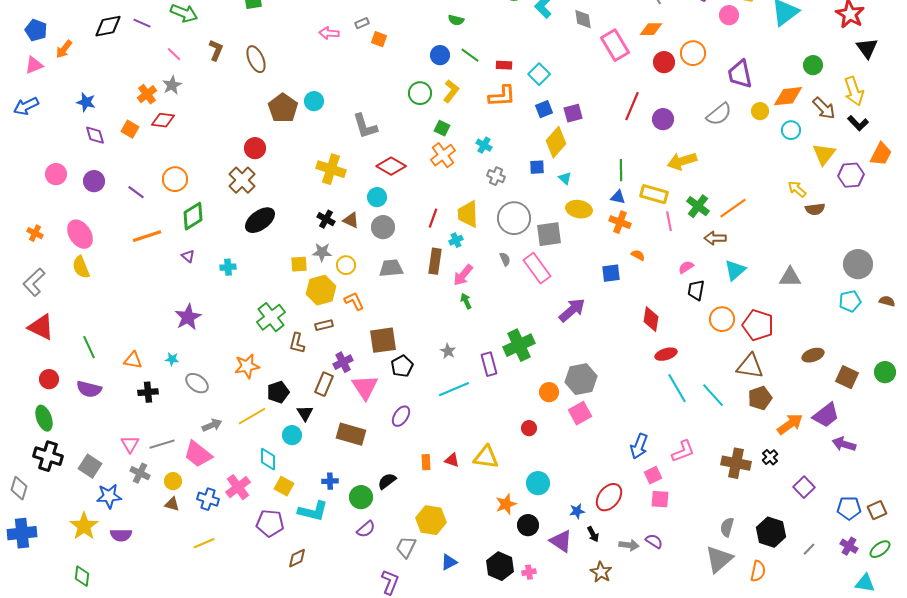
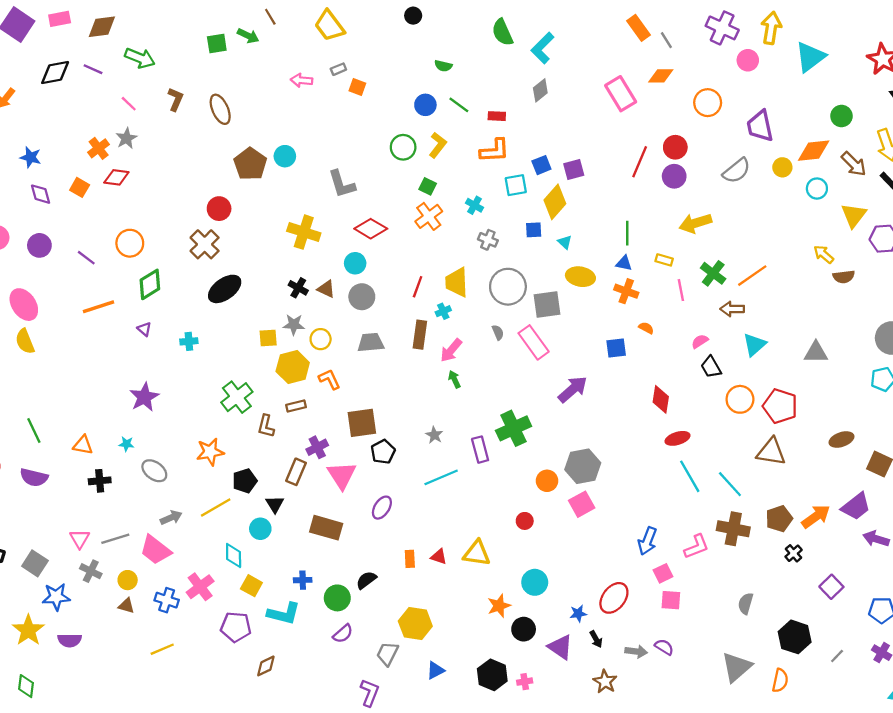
gray diamond: (583, 19) -> (540, 90), moved, turned 60
red circle: (664, 62) -> (675, 147), moved
cyan square: (539, 74) -> (516, 185), moved, turned 35
yellow rectangle: (654, 194) -> (664, 260), size x0.6
black trapezoid: (696, 290) -> (711, 367), turned -40
brown pentagon: (760, 398) -> (779, 519), moved
brown cross: (736, 463) -> (733, 529), moved
gray semicircle: (727, 527) -> (746, 603), moved

